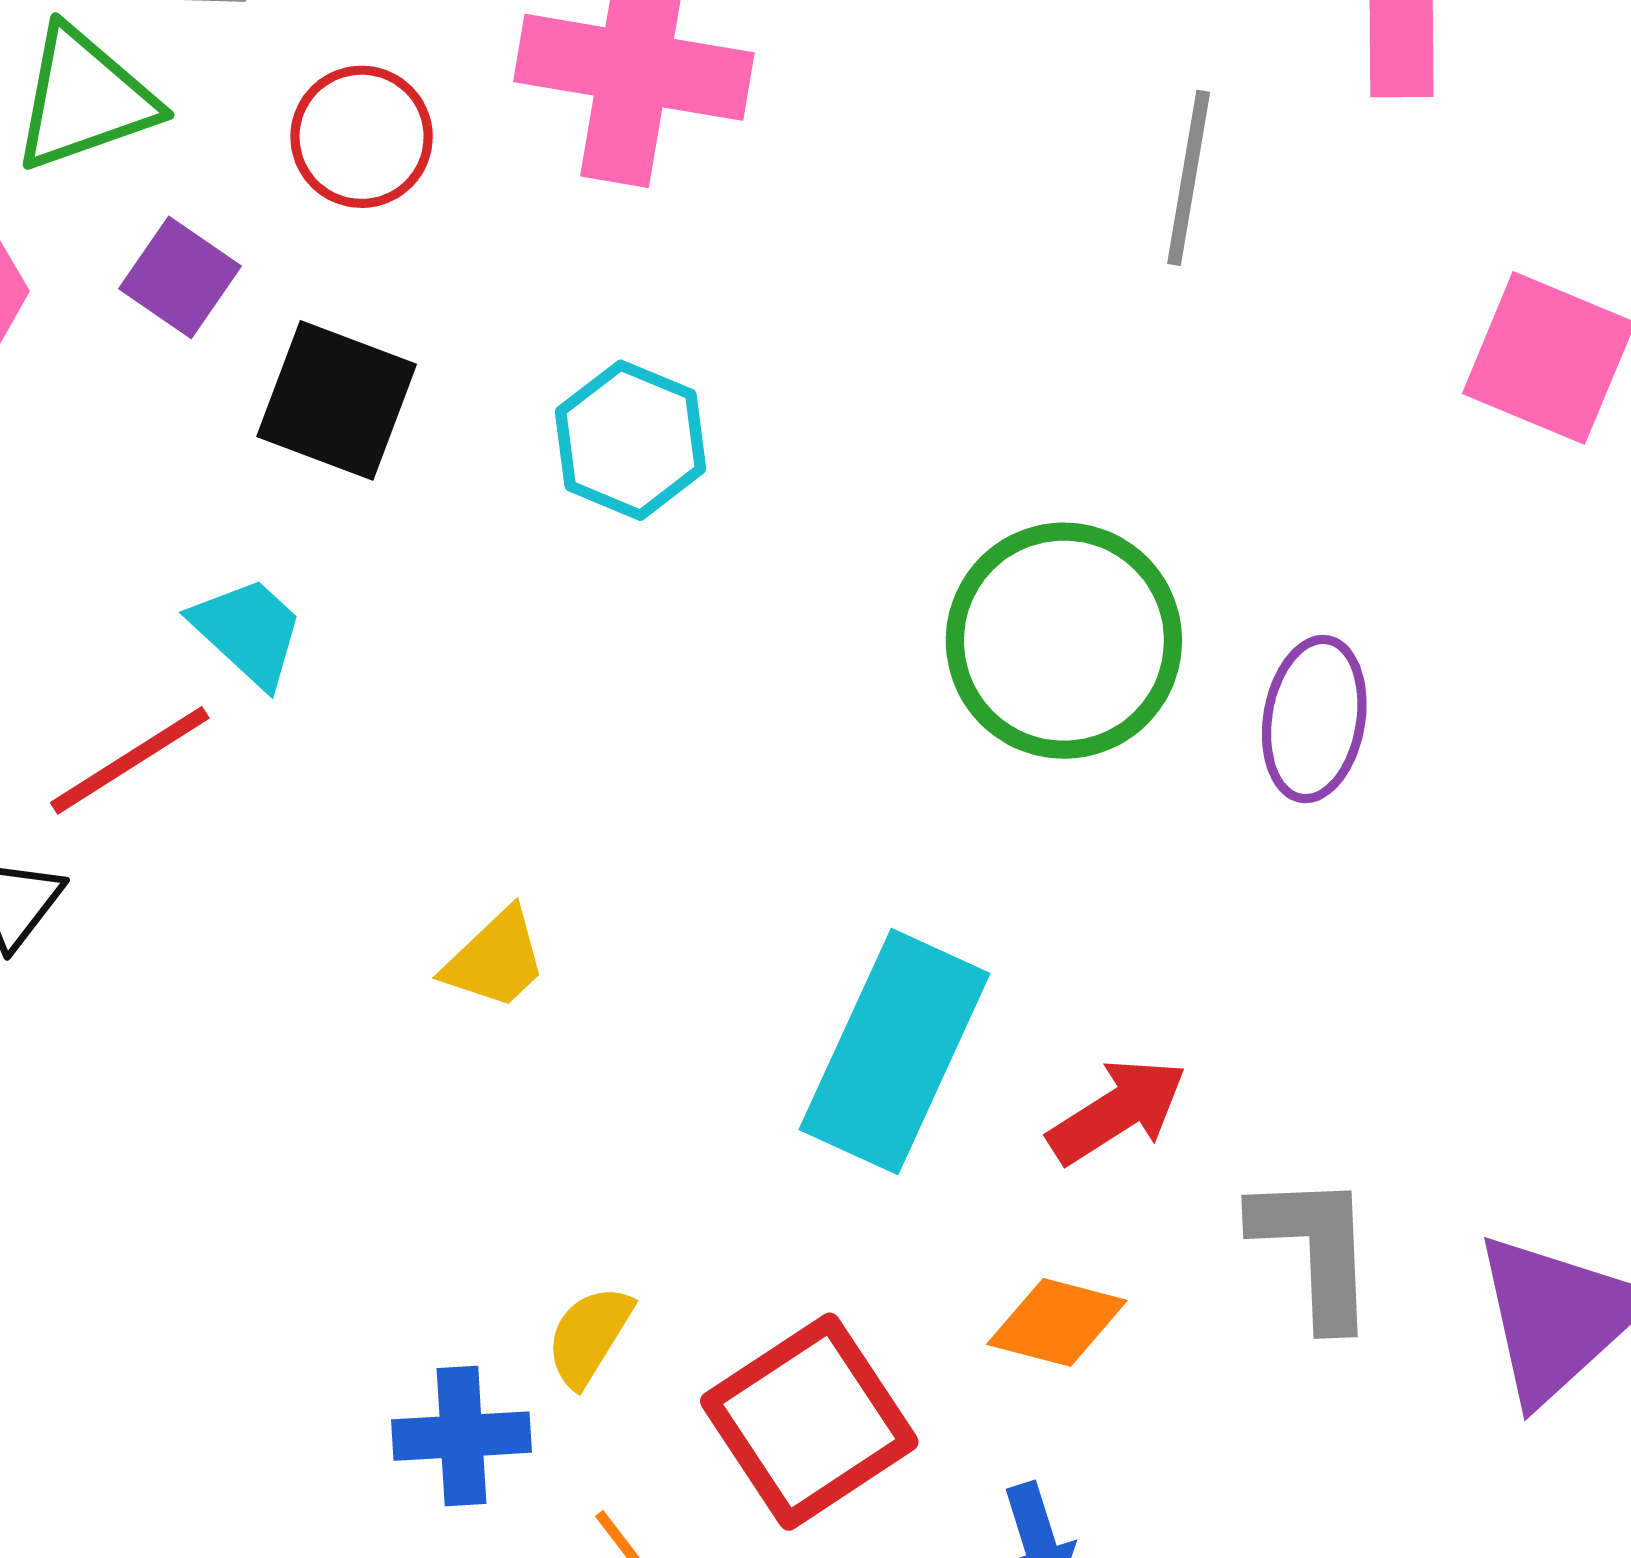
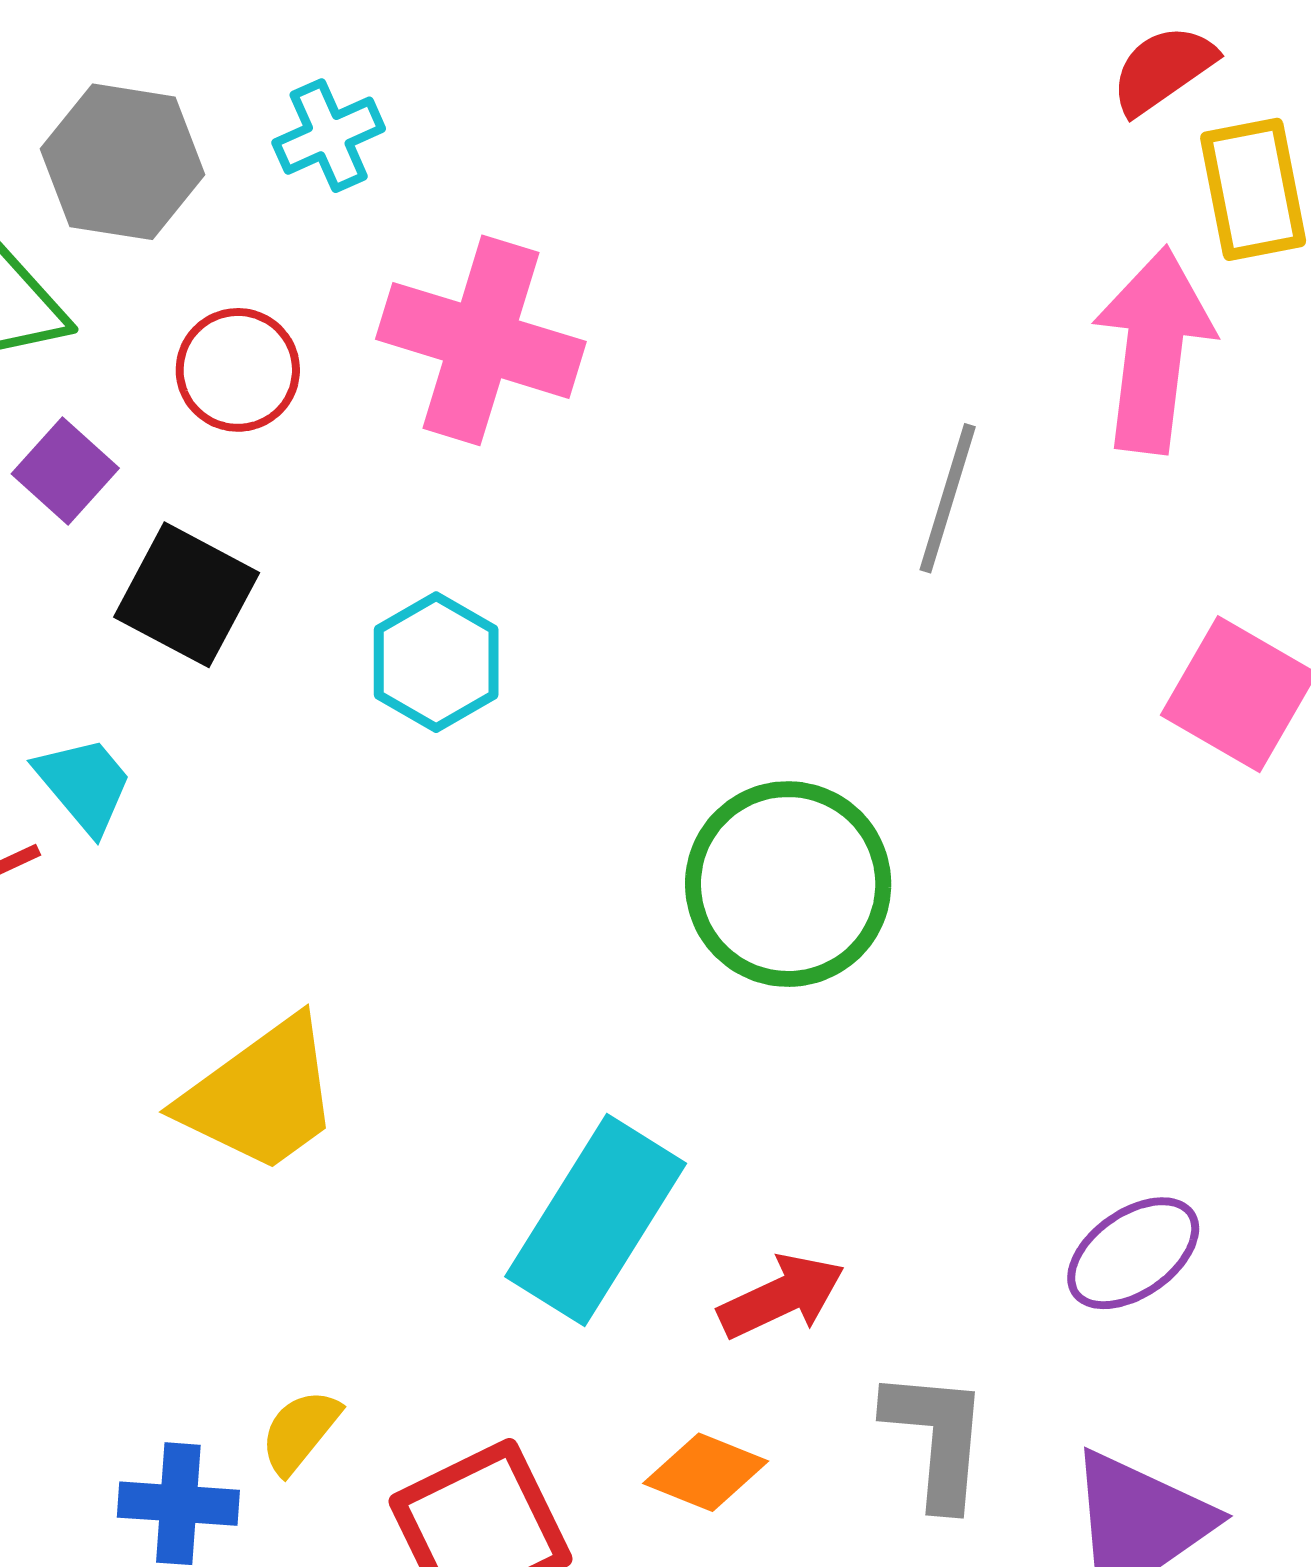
purple ellipse: (1314, 719) -> (1133, 1253), moved, turned 38
yellow trapezoid: (495, 959) -> (261, 1096), size x1.8

